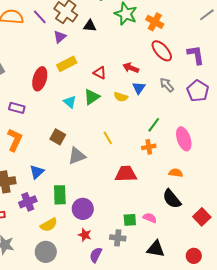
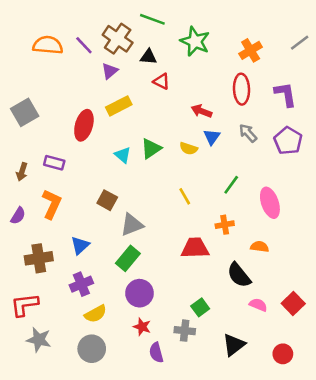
orange cross: (155, 22) -> (251, 50), moved, turned 30
red ellipse: (162, 51) -> (242, 89), turned 40
red triangle: (100, 73) -> (161, 81), moved
yellow line: (108, 138) -> (185, 196), moved
orange cross: (149, 147) -> (225, 225), moved
green rectangle: (60, 195) -> (128, 258), moved, turned 42
black semicircle: (172, 199) -> (239, 275), moved
purple cross: (28, 202) -> (81, 284), moved
pink semicircle: (150, 218) -> (258, 305), moved
green square: (130, 220) -> (200, 307), turned -32
black triangle: (156, 249) -> (234, 345), turned -48
purple semicircle: (96, 255) -> (156, 353), turned -42

